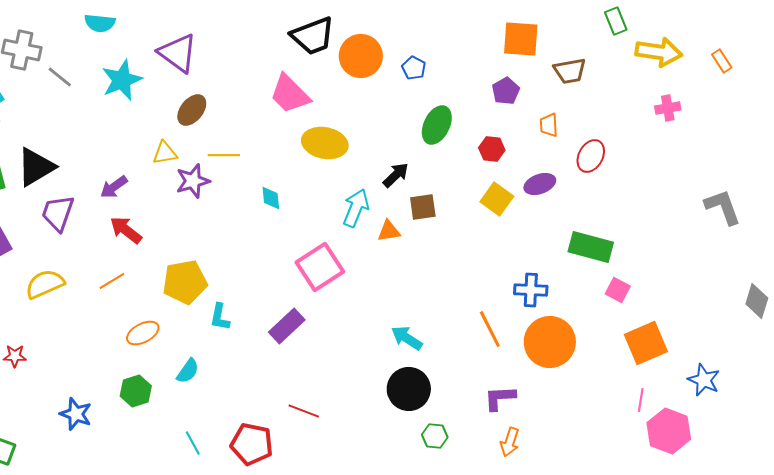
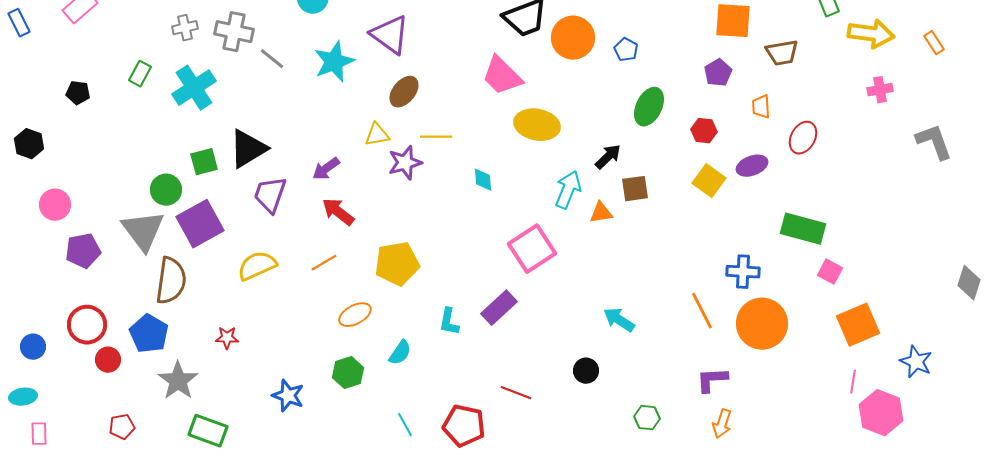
gray L-shape: (723, 207) -> (934, 142), moved
cyan L-shape: (220, 317) -> (449, 322), moved
black circle: (409, 389) -> (586, 371), moved, size x0.6

